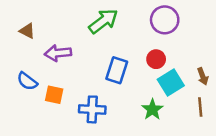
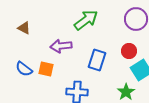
purple arrow: (58, 53) -> (61, 46), moved
orange square: (54, 95) -> (46, 69), moved

